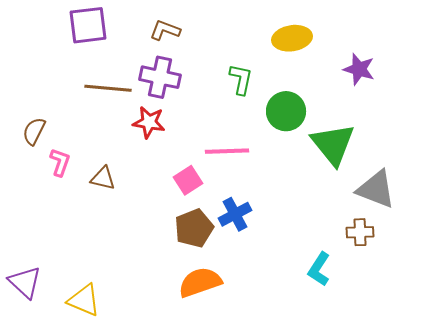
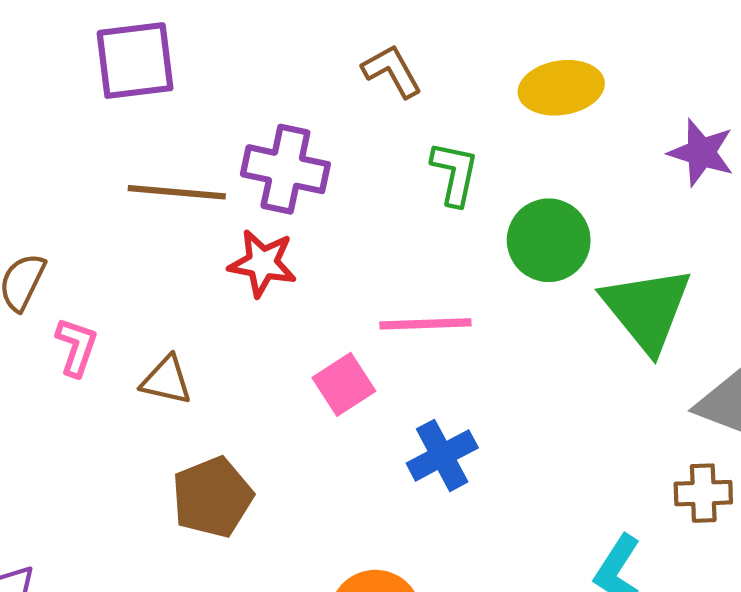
brown L-shape: (165, 30) -> (392, 71), moved, turned 40
brown pentagon: (194, 228) -> (212, 497), moved

